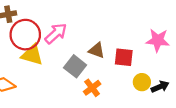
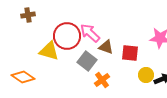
pink arrow: (56, 33) -> (90, 33), moved, turned -95
red circle: (25, 35) -> (67, 36), moved

